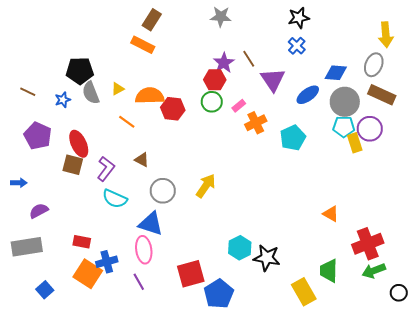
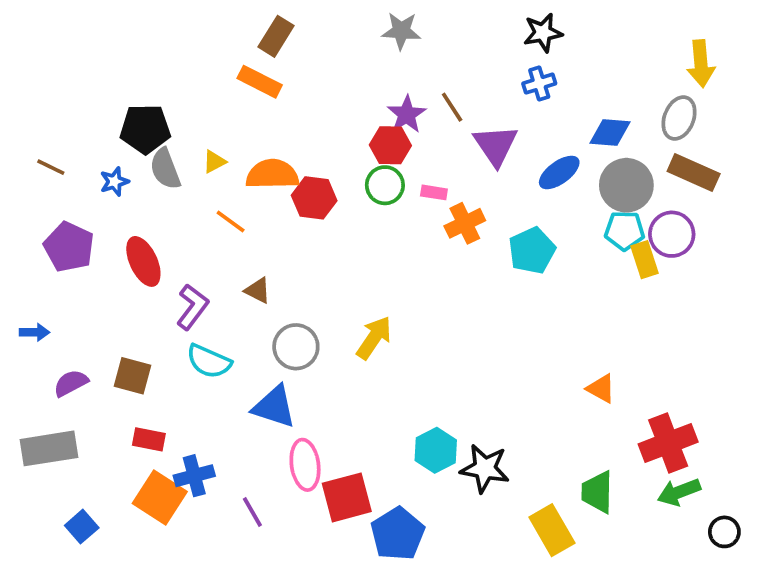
blue cross: (297, 46) -> (539, 84), turned 30
pink rectangle: (239, 106) -> (434, 192), turned 48
brown square: (73, 165) -> (133, 376), moved
pink ellipse: (144, 250) -> (305, 465), moved

